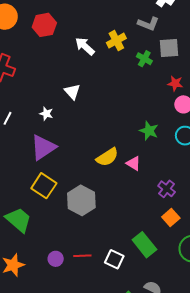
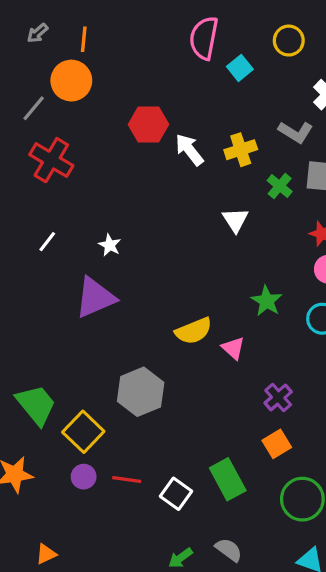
red hexagon: (44, 25) -> (148, 124), moved
white triangle: (72, 92) -> (235, 220), moved
yellow square: (44, 186) -> (83, 432), moved

